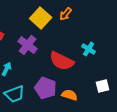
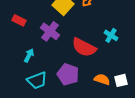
white square: (103, 86) -> (121, 80), moved
orange semicircle: (70, 95) -> (102, 79), moved

